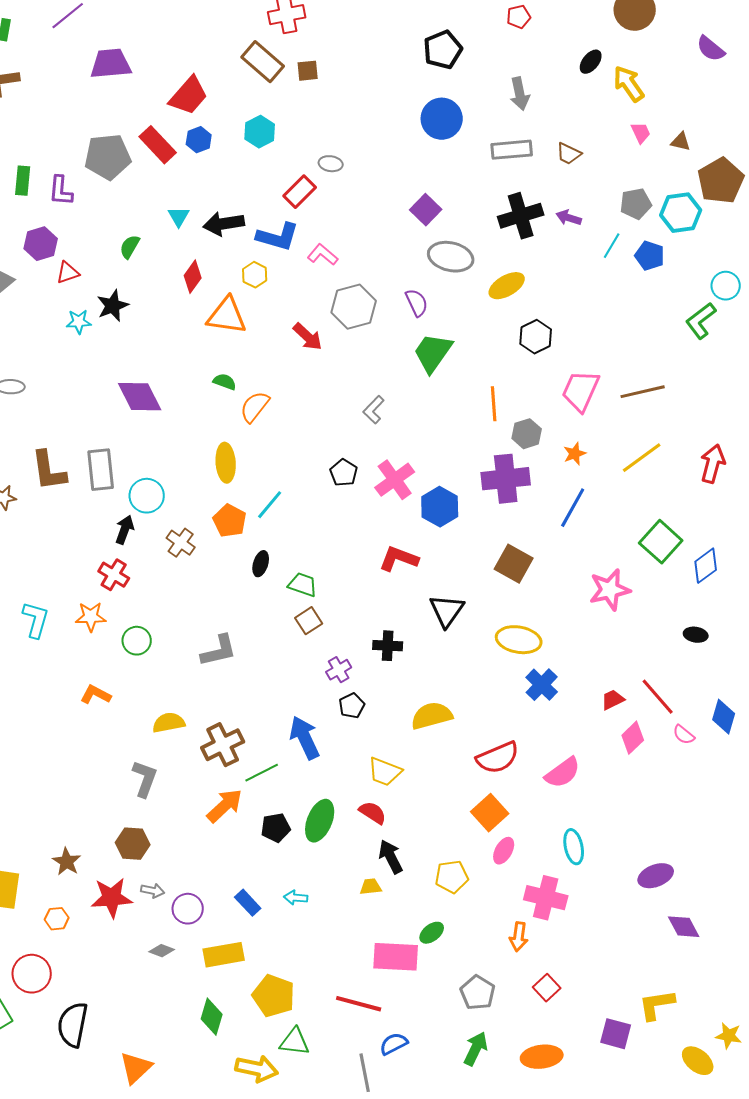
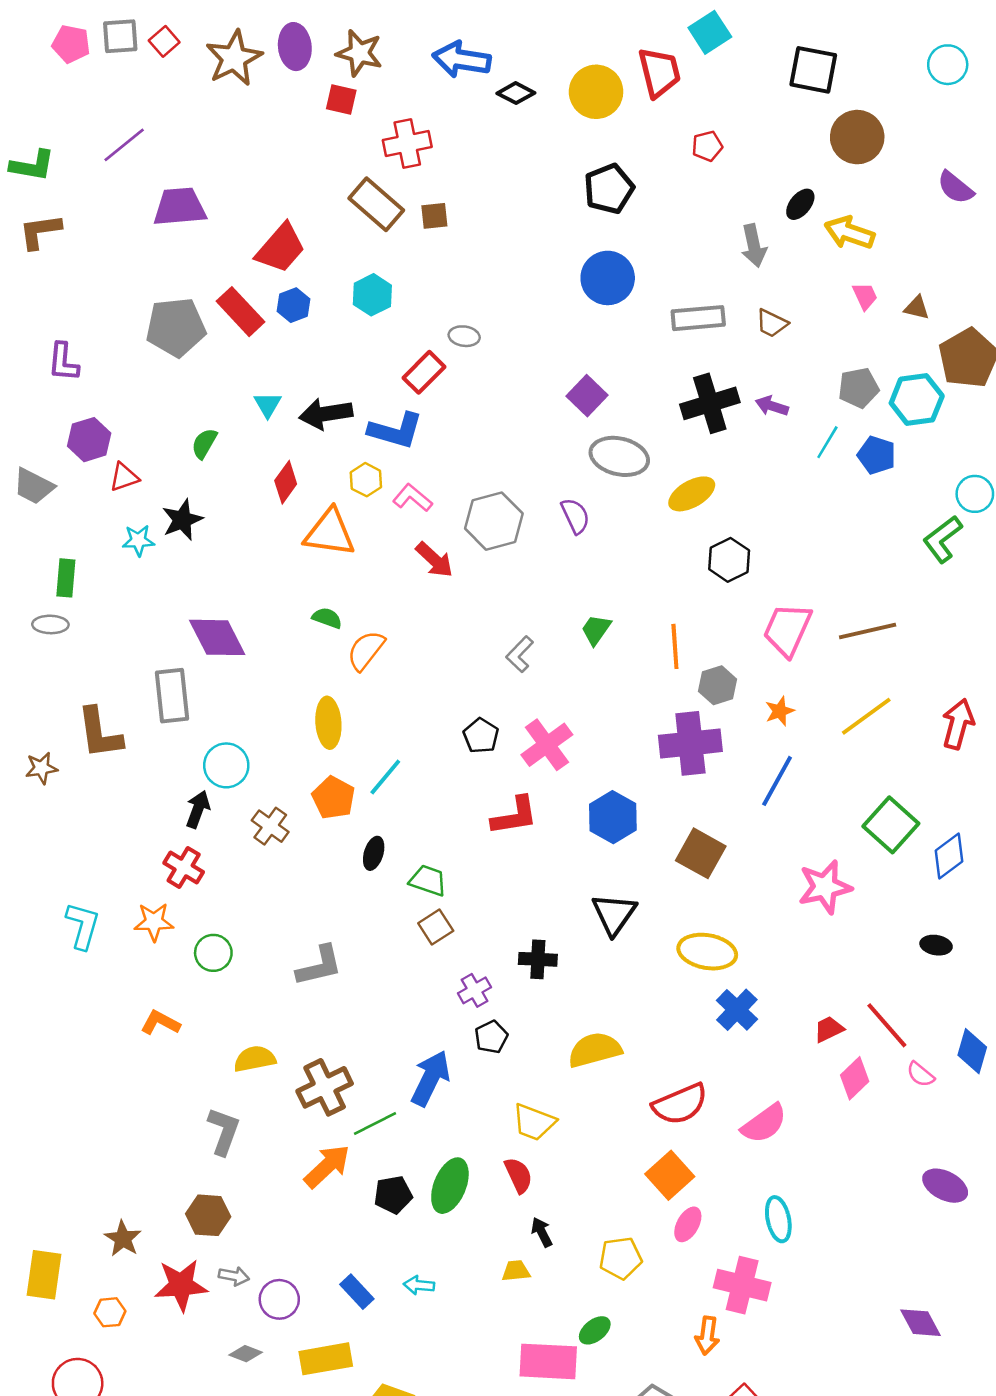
yellow arrow: (629, 84) -> (849, 233), turned -36
gray arrow: (520, 94) -> (754, 246), moved
green rectangle: (23, 181) -> (66, 578), moved
purple L-shape: (61, 191) -> (63, 362), moved
pink L-shape: (323, 255) -> (412, 498), moved
green trapezoid: (433, 353) -> (596, 630), moved, size x0.6
gray rectangle: (101, 470) -> (172, 696), moved
blue hexagon: (440, 507) -> (613, 817), moved
red L-shape: (399, 559) -> (515, 816), moved, turned 150
blue arrow: (305, 738) -> (431, 1078), turned 51
red semicircle: (373, 813) -> (518, 1175), turned 32
black arrow: (391, 857) -> (542, 1232), size x0.7
purple ellipse: (656, 876) -> (945, 1186), moved, turned 48

